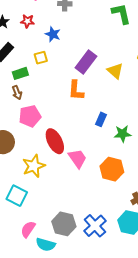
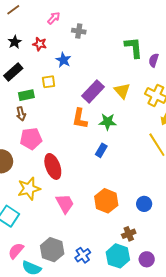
yellow triangle: (115, 71) -> (122, 91), moved
green star: (123, 134) -> (108, 122), moved
pink trapezoid: (77, 158) -> (65, 204), moved
blue cross: (95, 226) -> (83, 255), size x0.7

